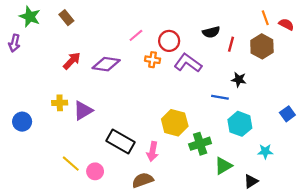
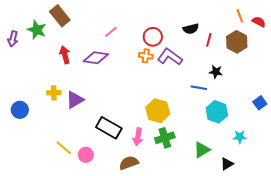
green star: (30, 17) -> (37, 30), moved
brown rectangle: (66, 18) -> (60, 16), size x1.5
pink line: (136, 35) -> (111, 32), moved
orange cross: (153, 60) -> (146, 56), moved
red arrow: (72, 61) -> (65, 55), turned -60
green cross: (200, 144) -> (165, 138), moved

